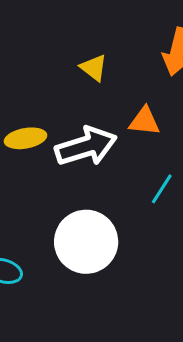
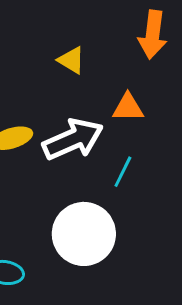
cyan line: (162, 189) -> (123, 172), moved

